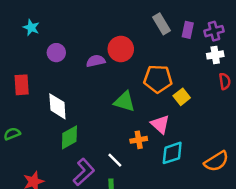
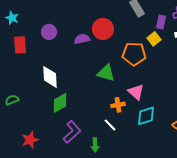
cyan star: (31, 27) -> (12, 18), moved
purple rectangle: (188, 30) -> (161, 22), moved
red rectangle: (22, 85) -> (20, 45), moved
yellow square: (182, 97) -> (154, 39), moved
white line: (115, 160) -> (110, 125), moved

